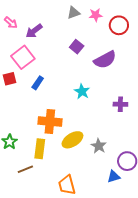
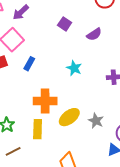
purple semicircle: (105, 60) -> (94, 34), size x0.7
brown line: (25, 169) -> (13, 151), moved

